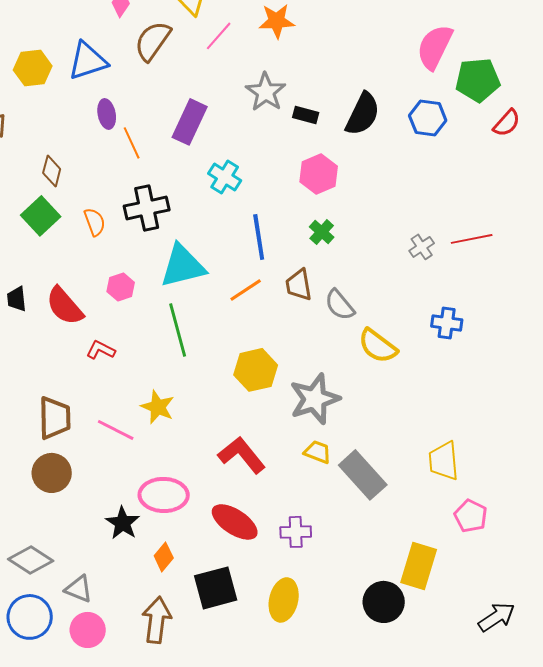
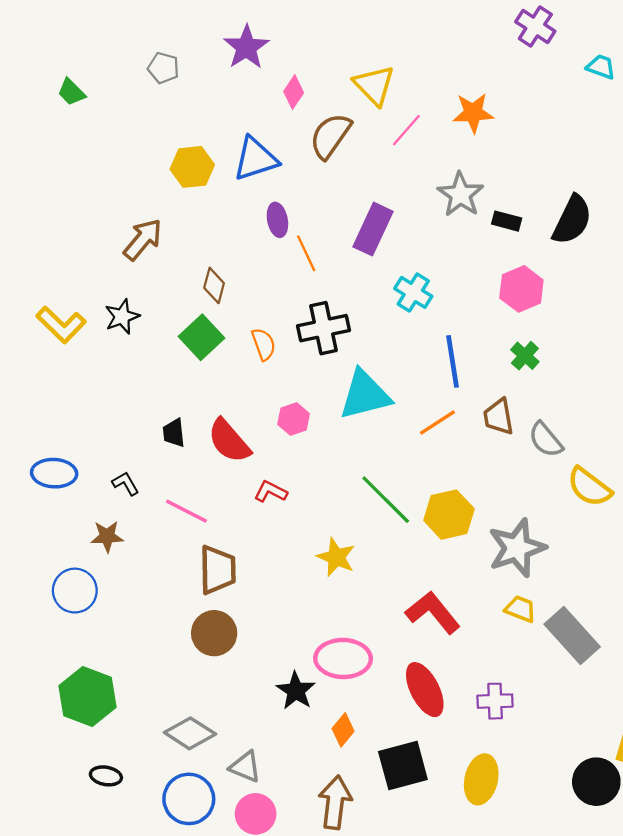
green line: (178, 330) -> (386, 500), moved, turned -30
pink line: (116, 430) -> (186, 511), moved
red ellipse: (235, 522) -> (425, 690), turned 30

